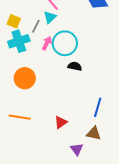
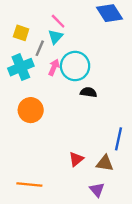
yellow square: (14, 21) -> (21, 33), moved
orange line: (20, 117) -> (29, 184), moved
brown triangle: (94, 133) -> (105, 163), moved

